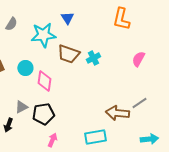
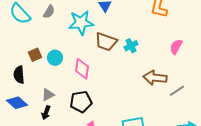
cyan circle: (25, 68) -> (55, 58), moved
gray triangle: (21, 107) -> (48, 95), moved
brown arrow: (117, 113) -> (155, 78), moved

